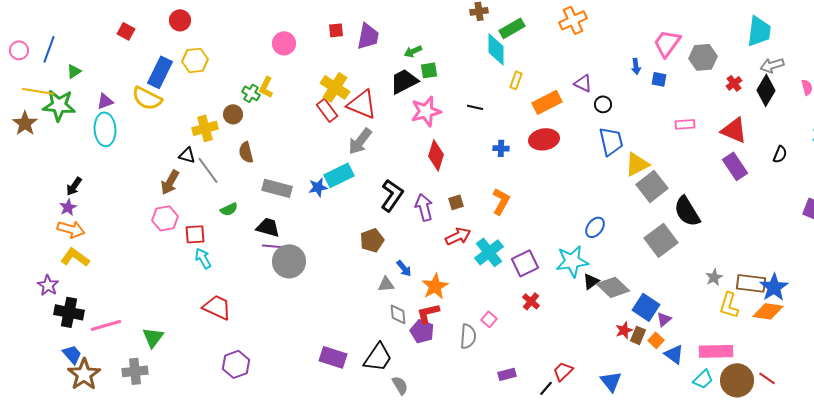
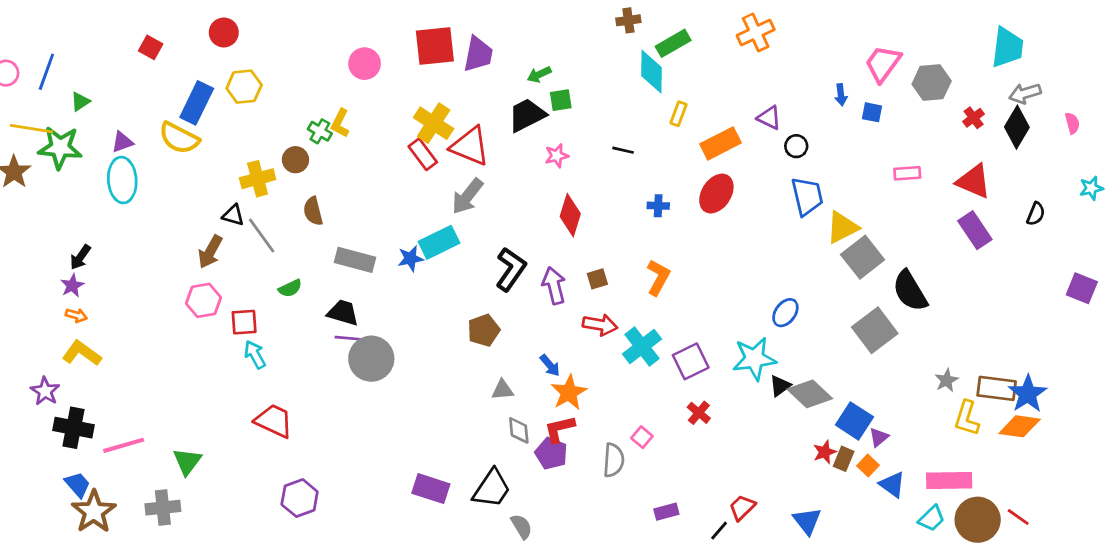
red square: (336, 30) -> (435, 46), size x2.0
pink star: (426, 111) -> (557, 156), size x0.6
red ellipse: (544, 139) -> (716, 194), turned -48
orange arrow: (71, 229) -> (76, 315), size x0.6
red arrow: (458, 236) -> (600, 325), turned 35
blue arrow: (404, 268) -> (550, 365), moved

